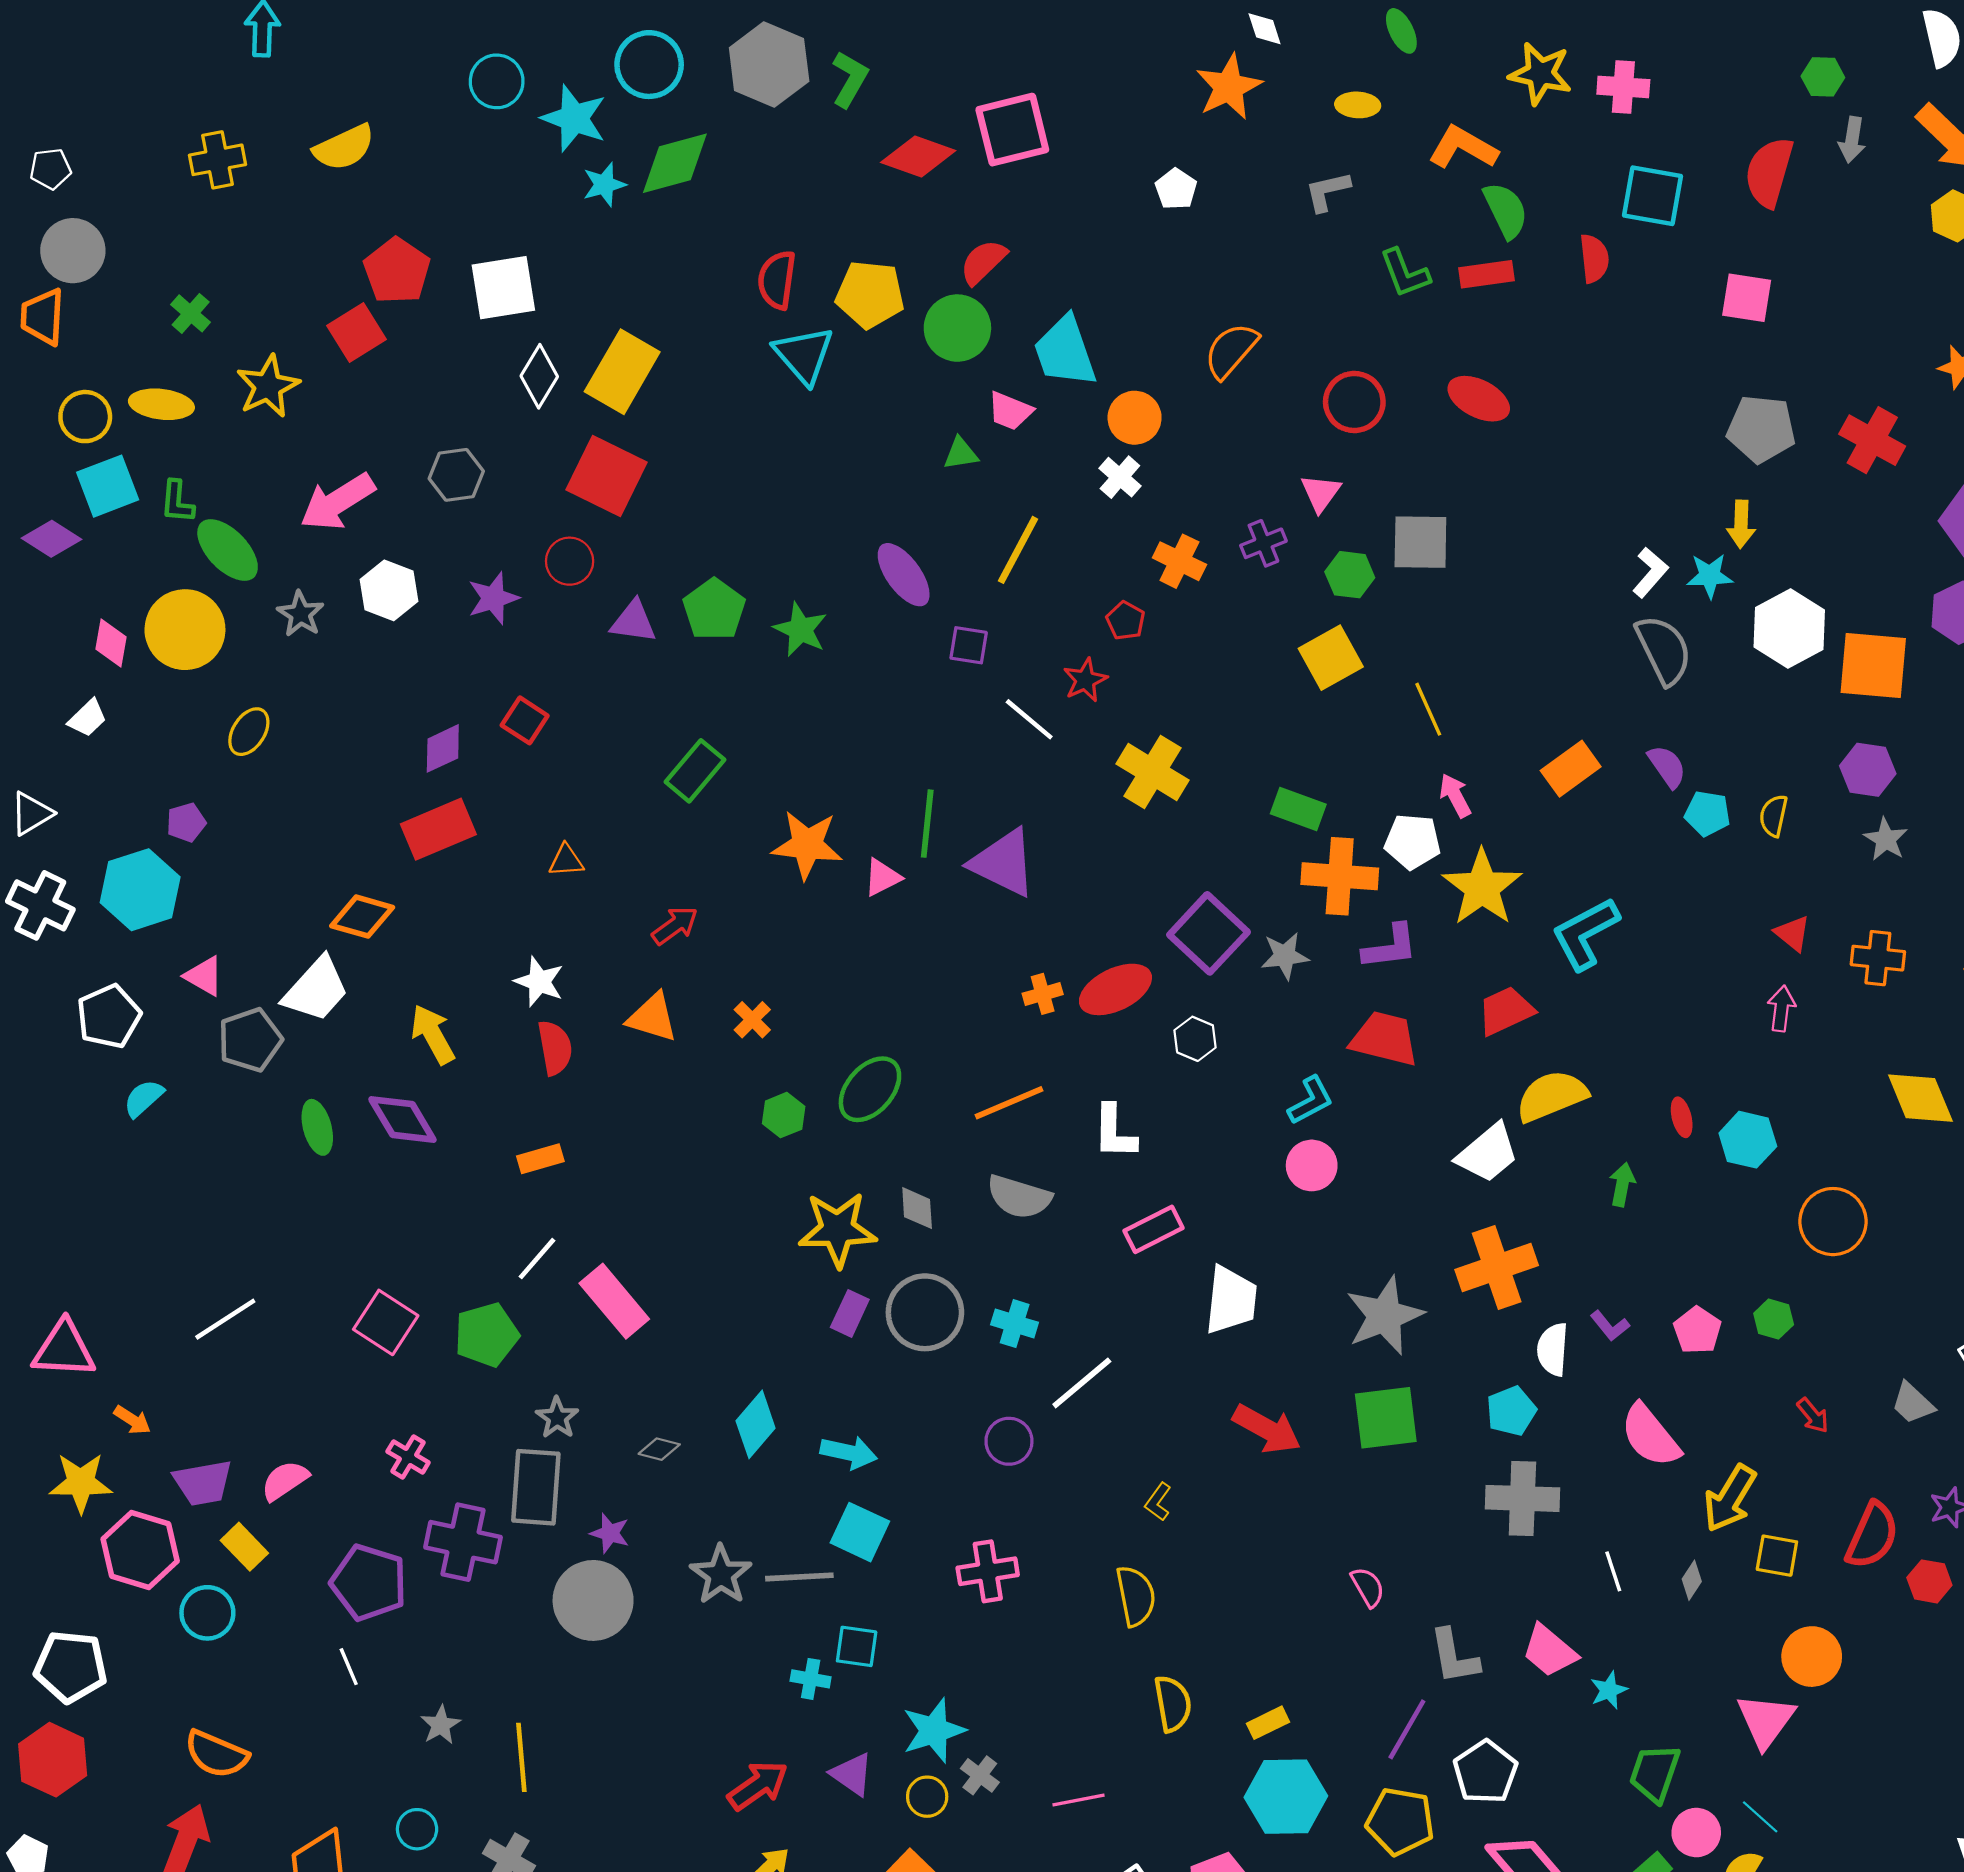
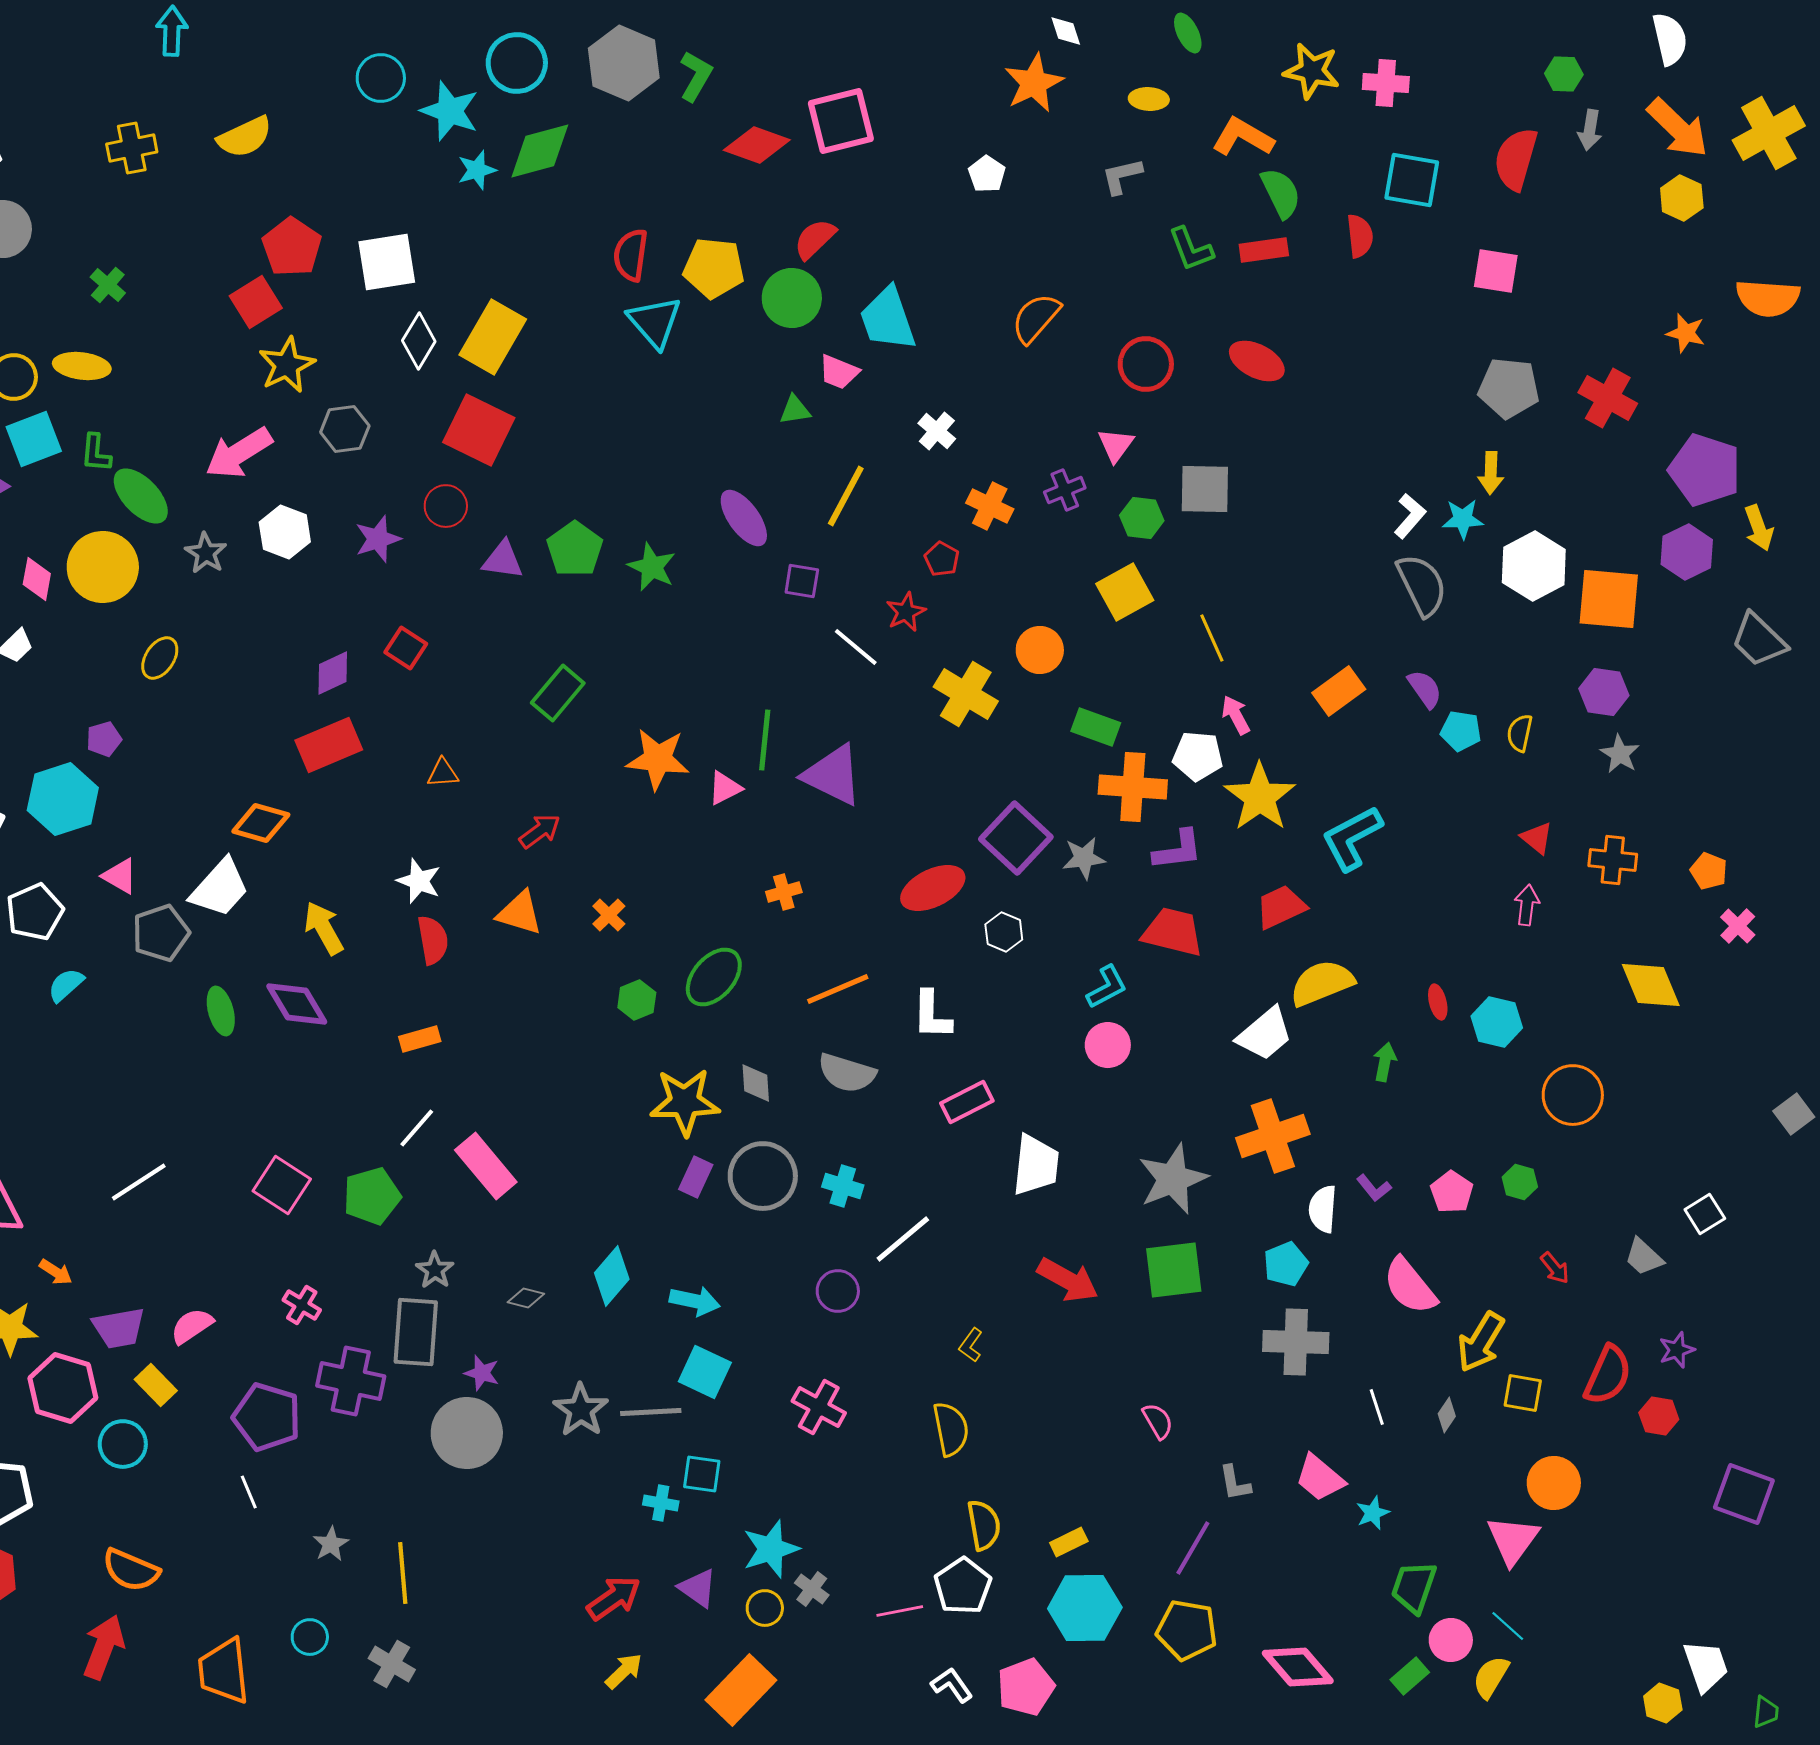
yellow star: (268, 386) -> (287, 365), moved
orange circle: (1135, 418) -> (1040, 650), moved
orange cross: (1043, 994) -> (784, 892), moved
pink cross: (988, 1571) -> (819, 1407), turned 38
gray L-shape: (1454, 1657) -> (1235, 1483), size x0.7
white pentagon: (1485, 1772) -> (963, 1586), moved

